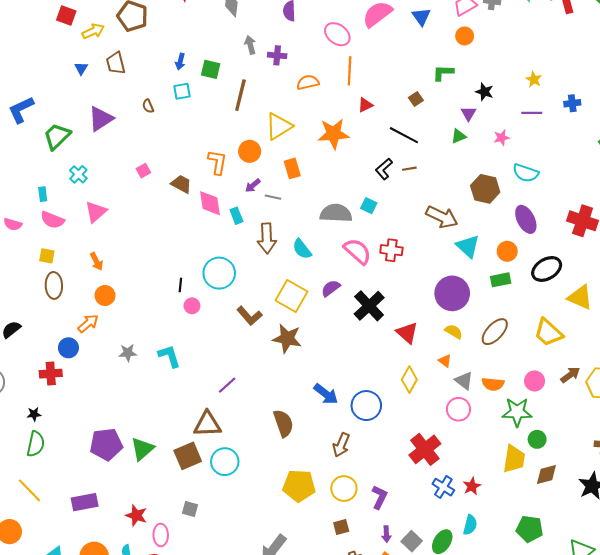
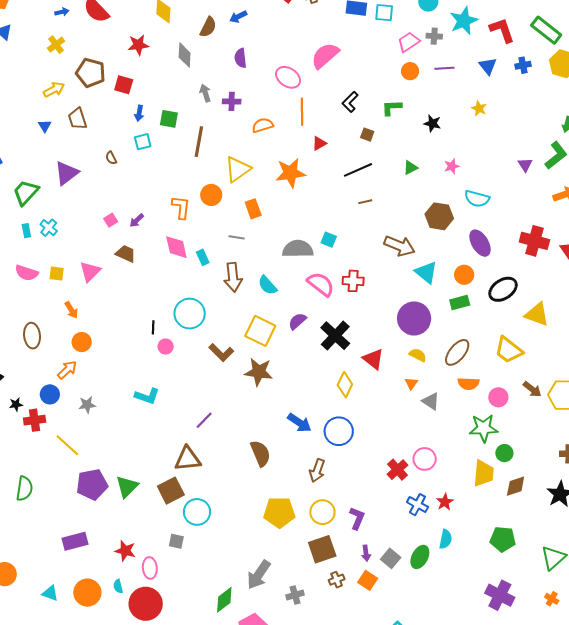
red square: (66, 15) -> (124, 85), moved
blue triangle: (421, 17) -> (488, 66), moved
brown square: (416, 99) -> (367, 135), turned -32
blue cross: (572, 103) -> (523, 65), moved
purple line: (532, 113) -> (444, 68), moved
purple triangle: (468, 114) -> (525, 165), moved
black line: (404, 135) -> (358, 170), turned -48
black L-shape: (384, 169) -> (350, 102), moved
brown trapezoid: (181, 184) -> (126, 254), moved
purple arrow: (253, 186) -> (137, 220), moved
cyan rectangle: (43, 194) -> (26, 231), moved
pink triangle: (96, 212) -> (90, 271), moved
yellow square: (47, 256) -> (57, 274), moved
gray star: (128, 353) -> (87, 405), moved
cyan L-shape: (169, 356) -> (147, 396), turned 130
orange triangle: (445, 361) -> (411, 383), turned 32
brown arrow: (570, 375) -> (532, 389), turned 78
yellow diamond: (409, 380) -> (345, 385), moved
orange semicircle: (493, 384) -> (468, 384), moved
pink circle: (458, 409) -> (425, 459), moved
black star: (34, 414) -> (16, 404), moved
red cross: (425, 449) -> (398, 470), size x0.7
cyan circle: (225, 462) -> (197, 512), moved
yellow line: (30, 490) -> (67, 445), moved
brown square: (341, 527) -> (322, 549), size x1.8

